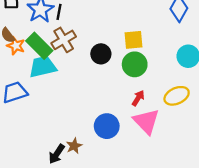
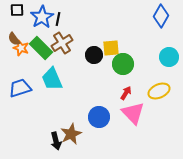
yellow square: (133, 40) -> (111, 48), moved
cyan trapezoid: (43, 67) -> (52, 79), moved, turned -100
brown star: (74, 146) -> (71, 134), size x1.5
black arrow: (57, 154) -> (56, 141), turned -48

